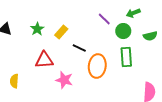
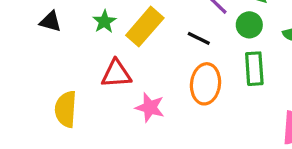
yellow rectangle: (61, 32) -> (145, 27), size x1.6
black line: (79, 48) -> (199, 38), moved
yellow semicircle: (14, 81) -> (66, 109), size x1.5

